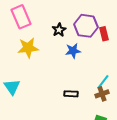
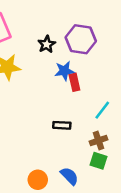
red rectangle: (104, 34) -> (74, 82), moved
brown cross: (102, 94) -> (99, 141), moved

